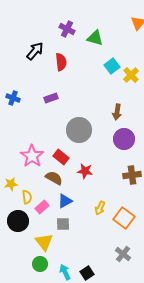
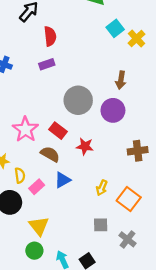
red semicircle: (61, 62) -> (50, 36), moved
purple circle: (124, 139) -> (113, 110), moved
gray square: (63, 224) -> (101, 225), moved

